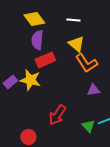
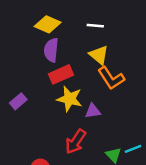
yellow diamond: (34, 19) -> (48, 24), turned -30
yellow star: (30, 80) -> (70, 99), moved
purple triangle: (93, 90) -> (93, 111), moved

